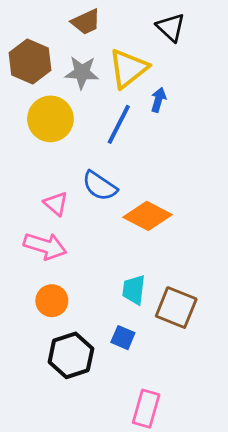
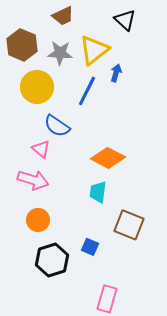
blue semicircle: (100, 186) -> (57, 126), moved
cyan trapezoid: (134, 290) -> (98, 192), moved

